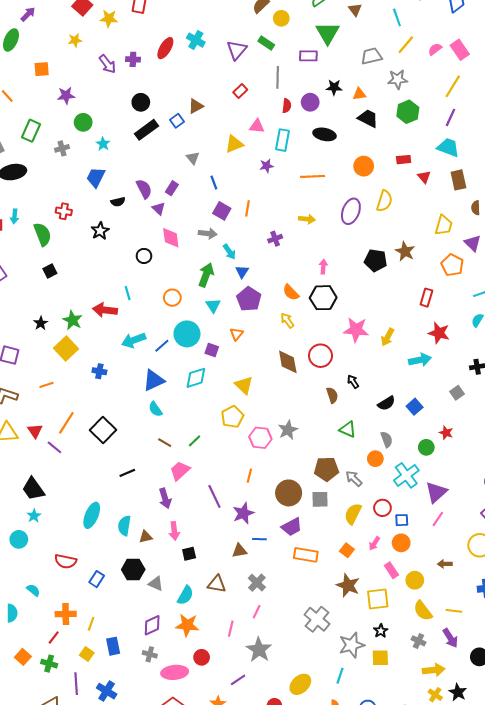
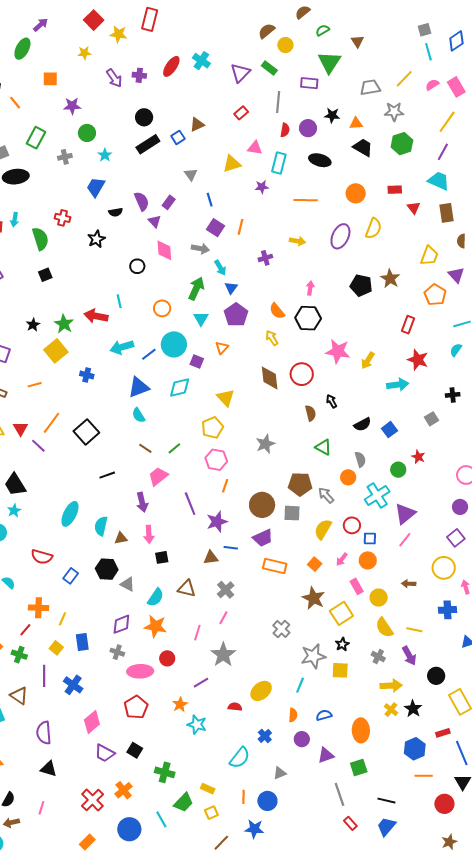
cyan line: (397, 17) -> (428, 52), moved
pink hexagon: (260, 438) -> (216, 460), moved
yellow square: (378, 599) -> (341, 613), turned -30
gray cross: (317, 619) -> (281, 629), size x0.7

